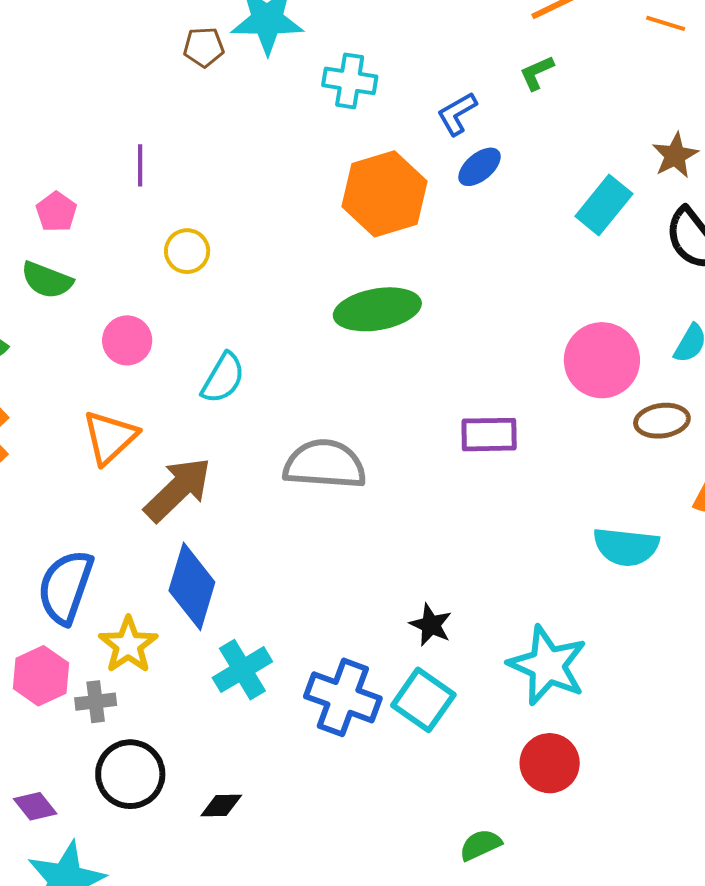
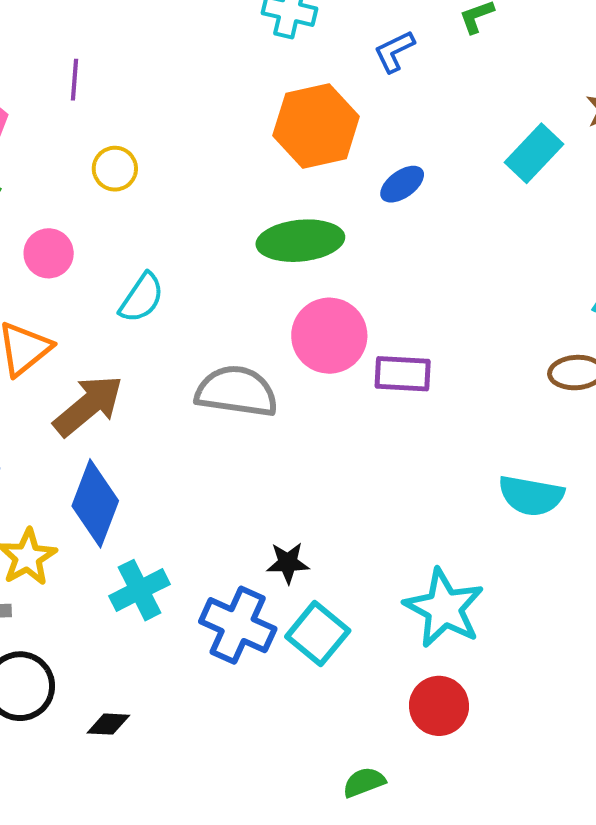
blue ellipse: (480, 167) -> (402, 184), moved
pink circle: (602, 360) -> (329, 336), moved
black star: (431, 625) -> (288, 563), moved, turned -30

